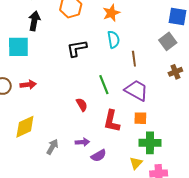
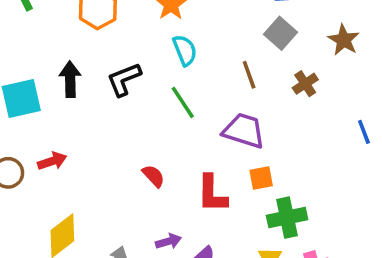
black arrow: (34, 21) -> (70, 79), moved
brown line: (134, 59) -> (249, 75), moved
green line: (104, 85) -> (183, 102), moved

